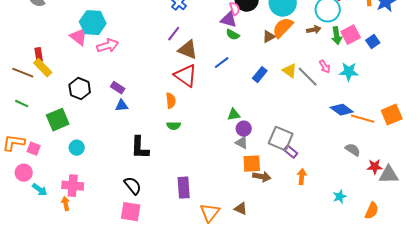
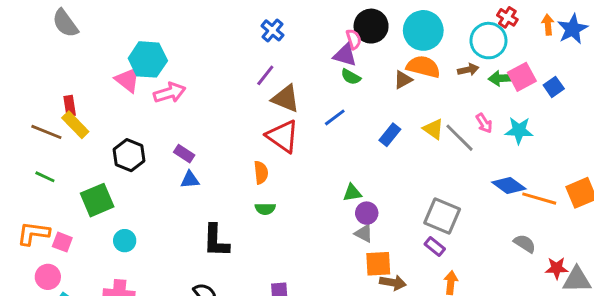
orange semicircle: (283, 28) -> (423, 67), turned 60
green arrow: (337, 36) -> (502, 78), turned 96
gray square: (281, 139) -> (442, 216), moved

